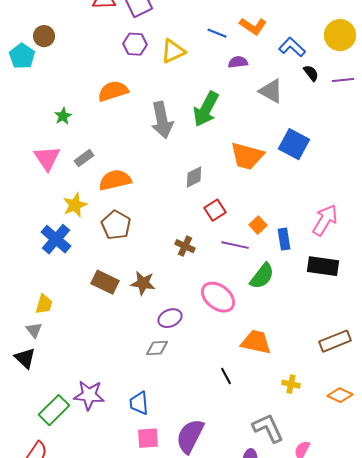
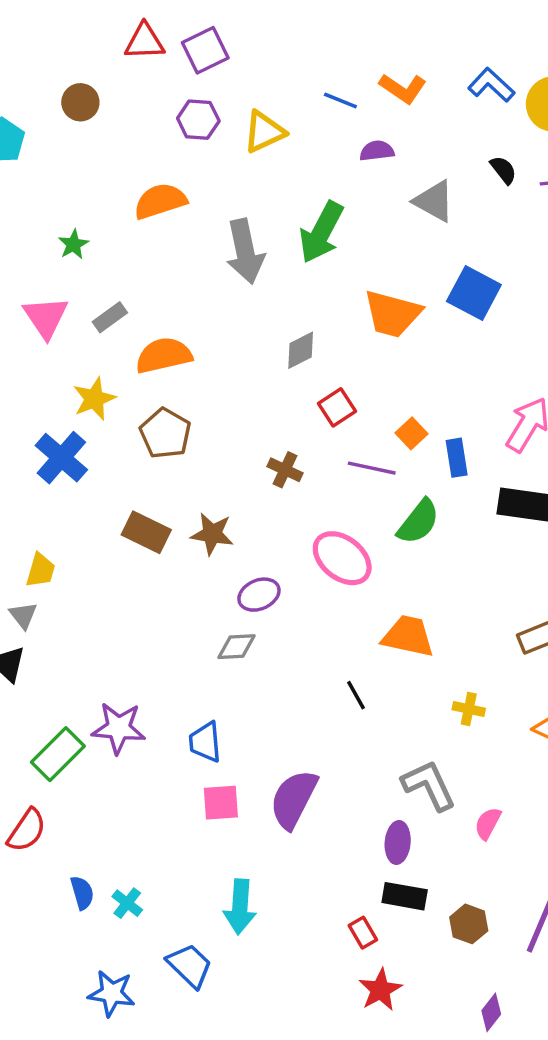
brown circle: (44, 36) -> (80, 102), moved
blue L-shape: (292, 47) -> (491, 85), moved

